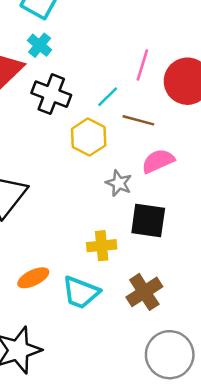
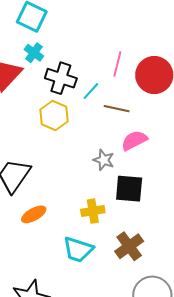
black cross: (51, 94) -> (61, 78), moved
yellow hexagon: (89, 137) -> (54, 116), moved
orange ellipse: (33, 278) -> (34, 214), moved

